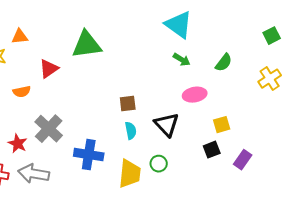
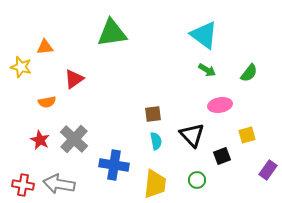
green triangle: (87, 45) -> (112, 33), moved
red star: (18, 144) -> (40, 140), moved
black square: (212, 150) -> (222, 156), moved
green circle: (159, 164) -> (197, 180), moved

